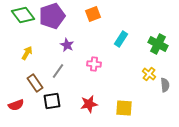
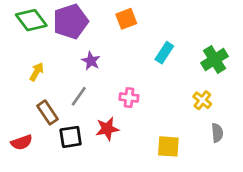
green cross: (158, 44) -> (215, 60), turned 30
pink cross: (94, 64) -> (129, 98), moved
gray semicircle: (165, 85) -> (217, 133), moved
red star: (89, 104) -> (107, 129), moved

